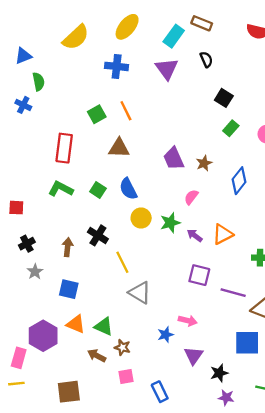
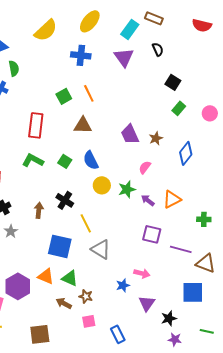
blue square: (69, 289) -> (60, 246), moved, size x1.4

